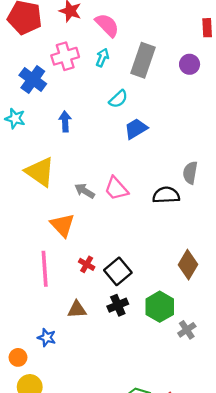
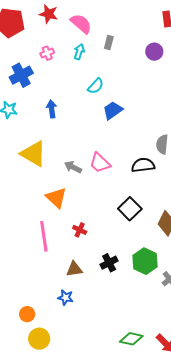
pink cross: (65, 56) -> (47, 53), size x0.6
gray rectangle: (143, 60) -> (109, 42), moved, size x0.5
blue cross: (33, 79) -> (21, 75), turned 30
black square: (118, 271) -> (130, 209), moved
blue star: (47, 338) -> (65, 298), moved

